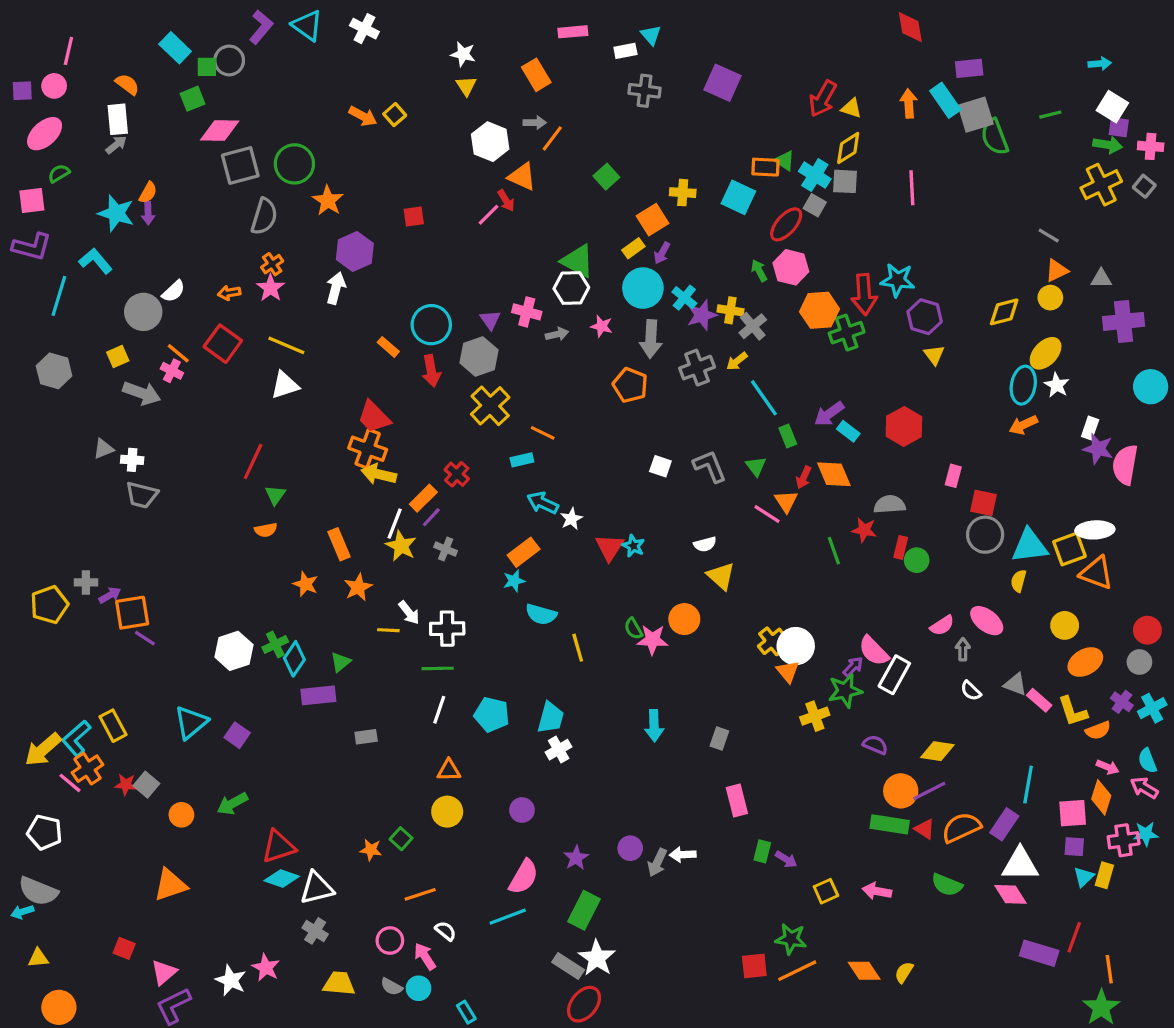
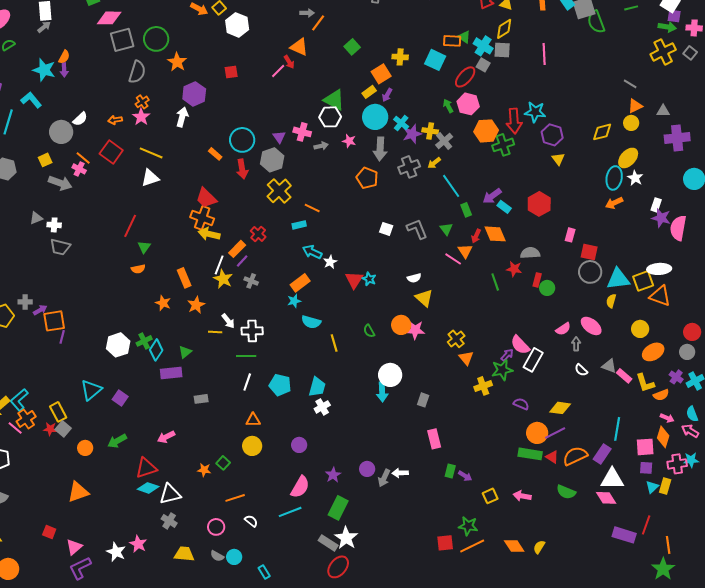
white hexagon: (490, 142) -> (237, 25), moved
purple line: (145, 638) -> (62, 337), turned 72
pink star: (652, 640) -> (415, 330), moved
white circle: (796, 646) -> (390, 375), moved
yellow rectangle: (113, 726) -> (58, 412), moved
pink arrow: (425, 956) -> (166, 437), moved, turned -84

